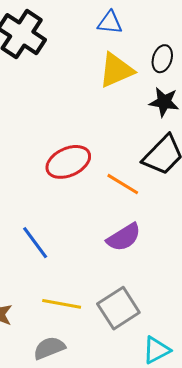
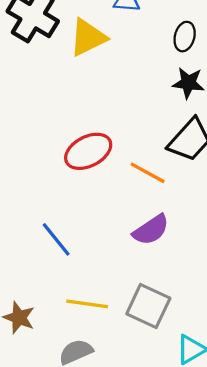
yellow triangle: (116, 70) -> (88, 37), moved
gray square: (118, 308) -> (148, 306), turned -30

